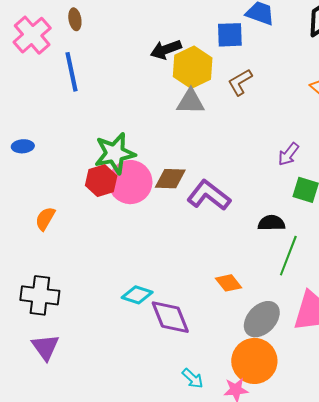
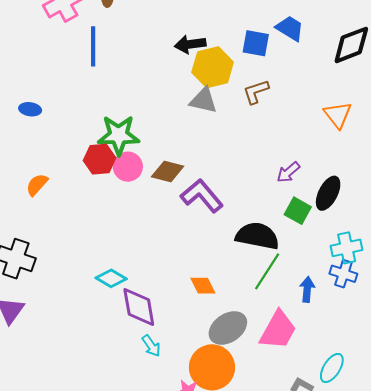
pink circle: (130, 182) -> (128, 167), size x0.7
black semicircle: (271, 223) -> (257, 236), size x1.6
cyan arrow: (193, 378) -> (151, 346), moved

